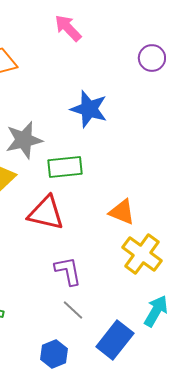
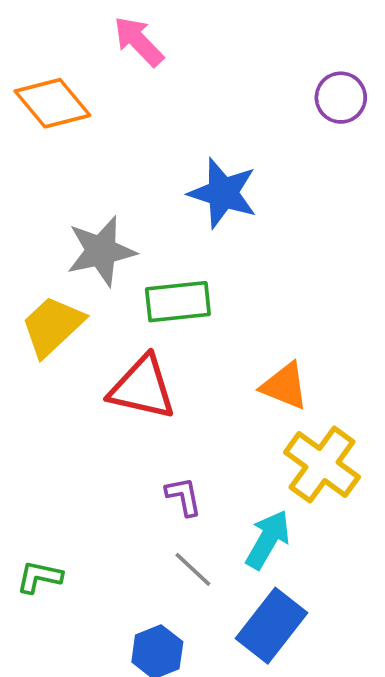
pink arrow: (68, 28) -> (139, 41), moved
purple L-shape: (68, 271) -> (184, 496), size x0.7
cyan arrow: (156, 311) -> (268, 539), moved

